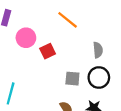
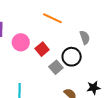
black circle: (99, 77) -> (72, 57), moved
gray square: (72, 79) -> (56, 67), moved, turned -32

